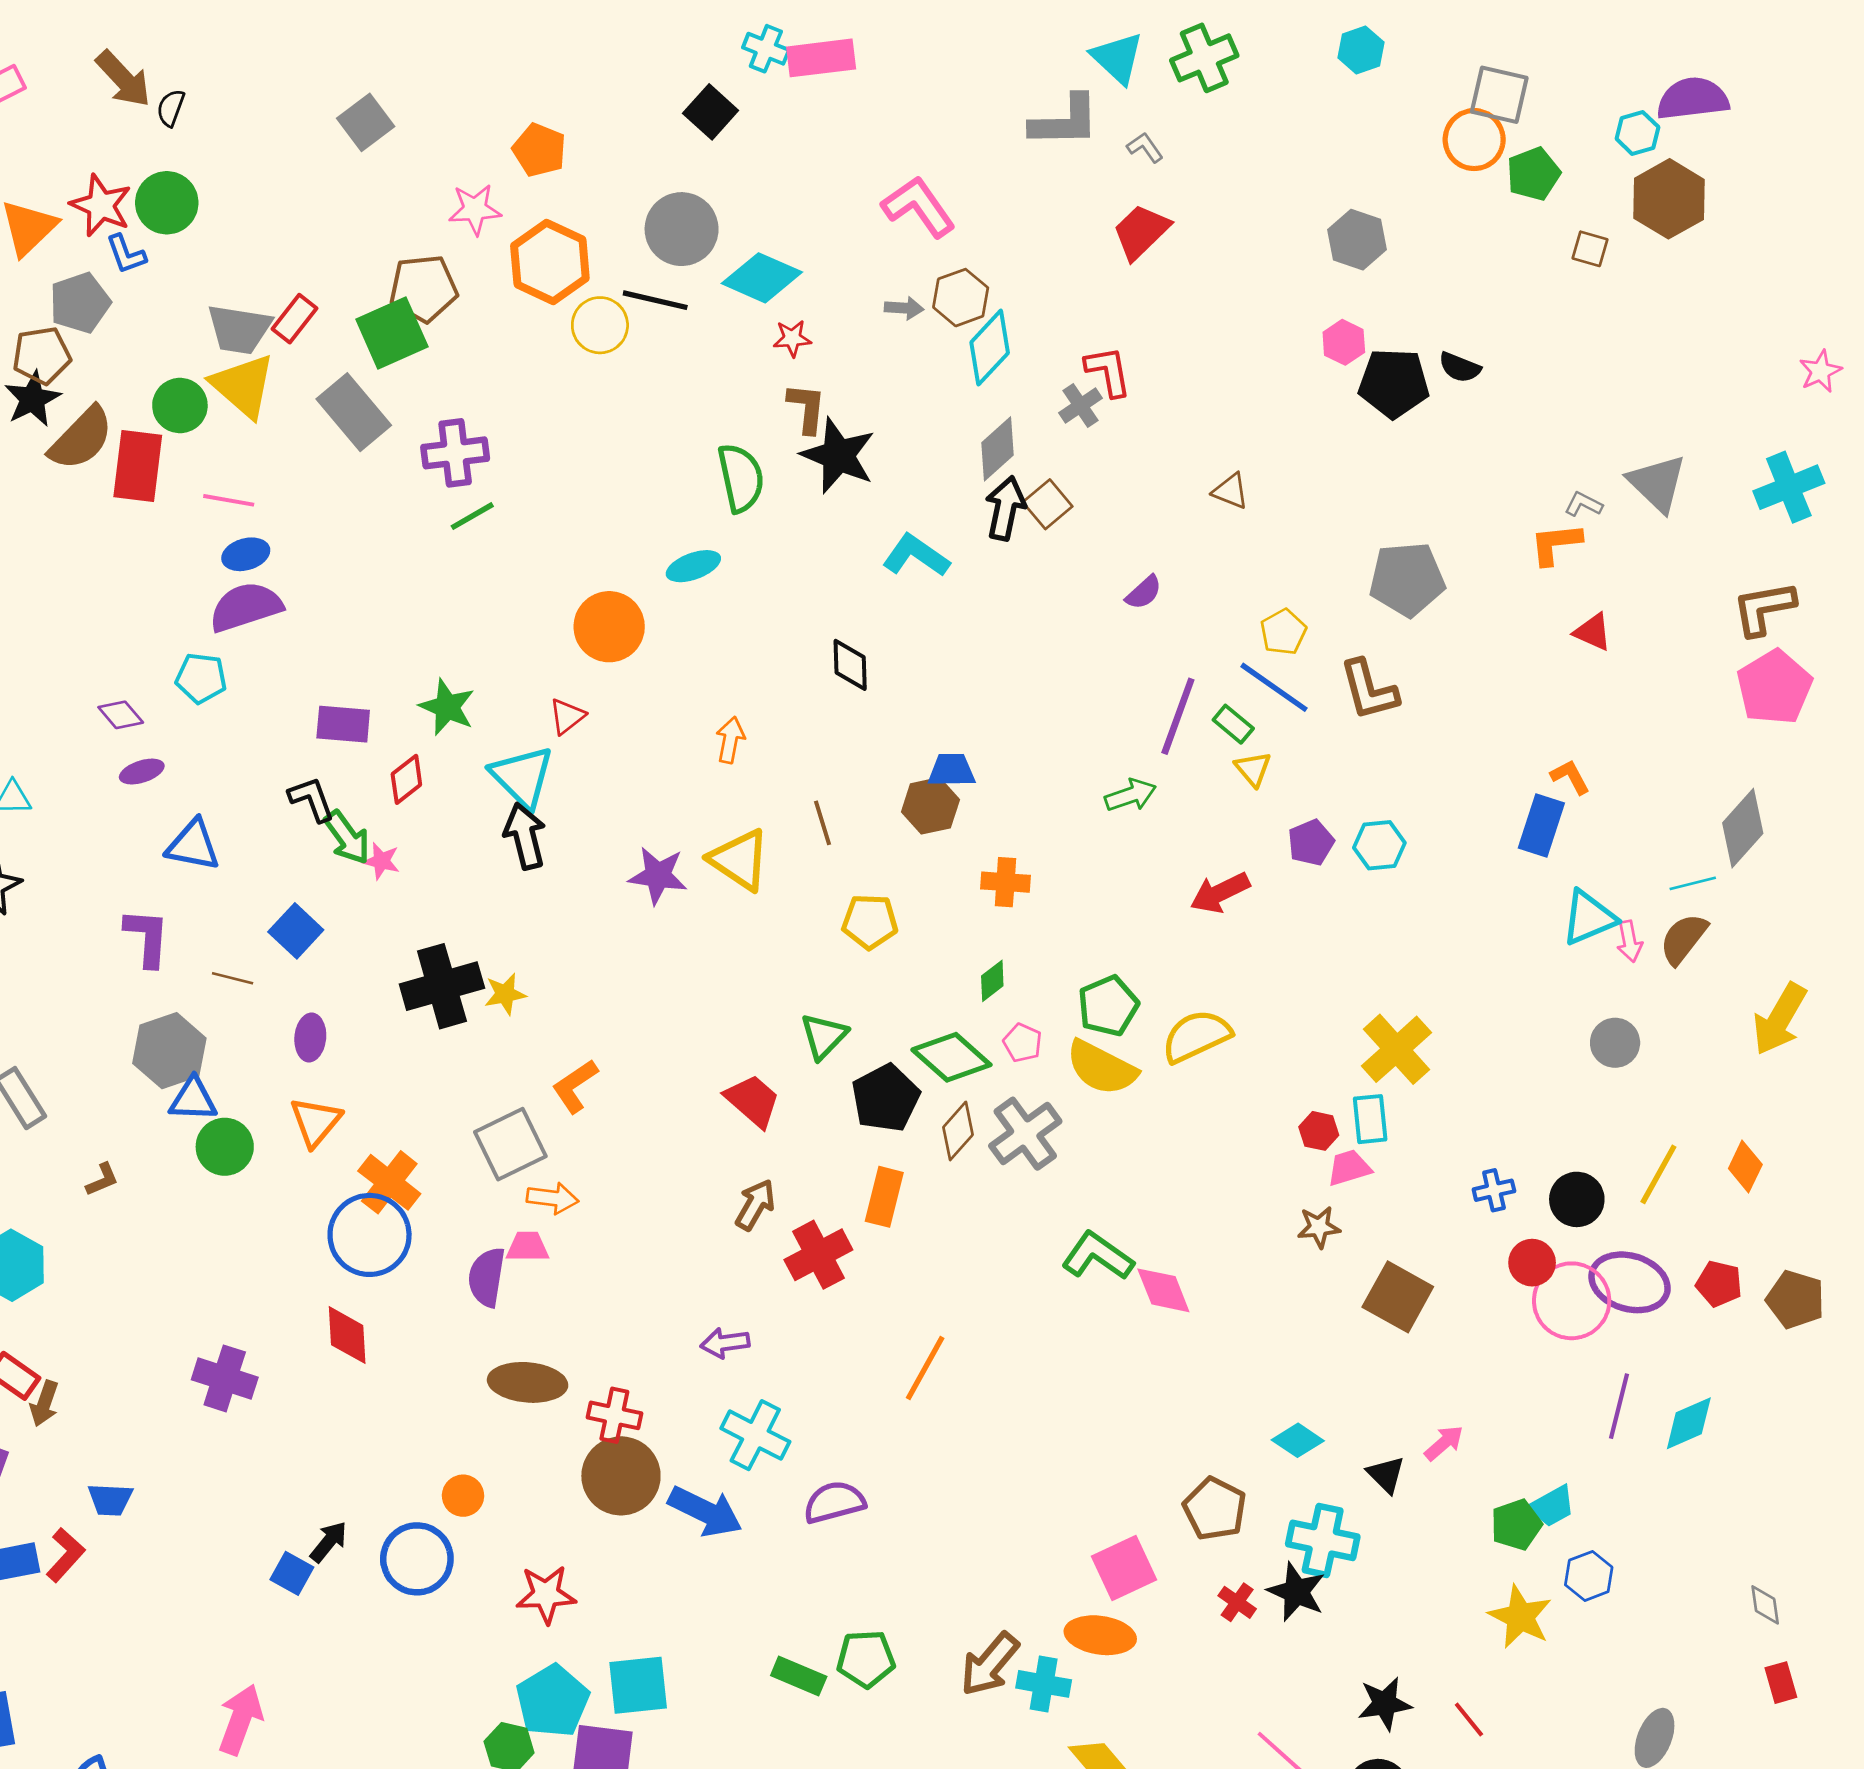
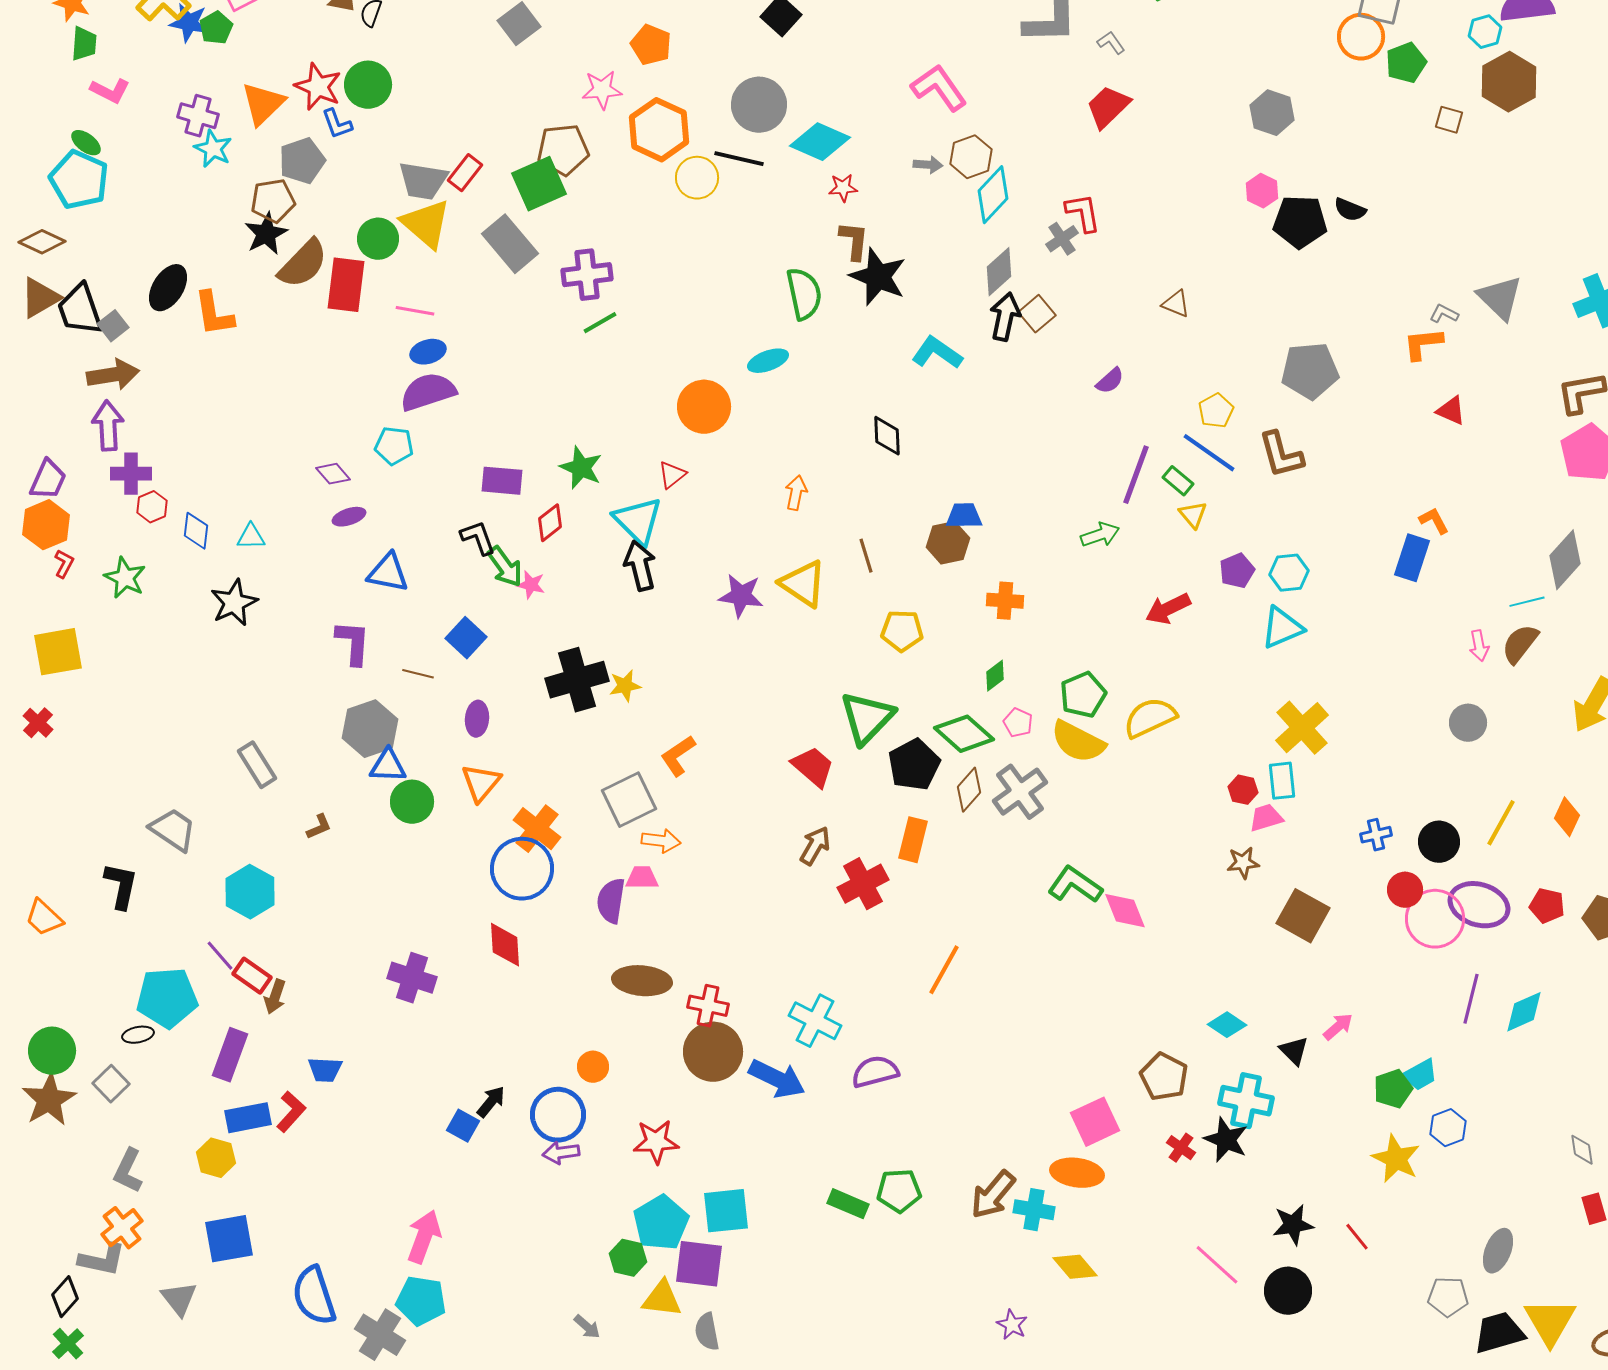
cyan triangle: (1589, 918) -> (1282, 628), moved
green triangle: (824, 1036) -> (867, 718), size x1.5
purple arrow: (725, 1343) -> (561, 1153), moved

